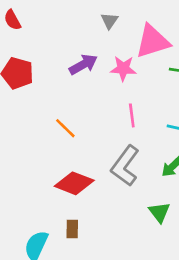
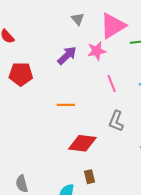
orange line: (65, 128) -> (66, 105), turned -30
gray L-shape: (125, 166) -> (116, 121), size x0.7

